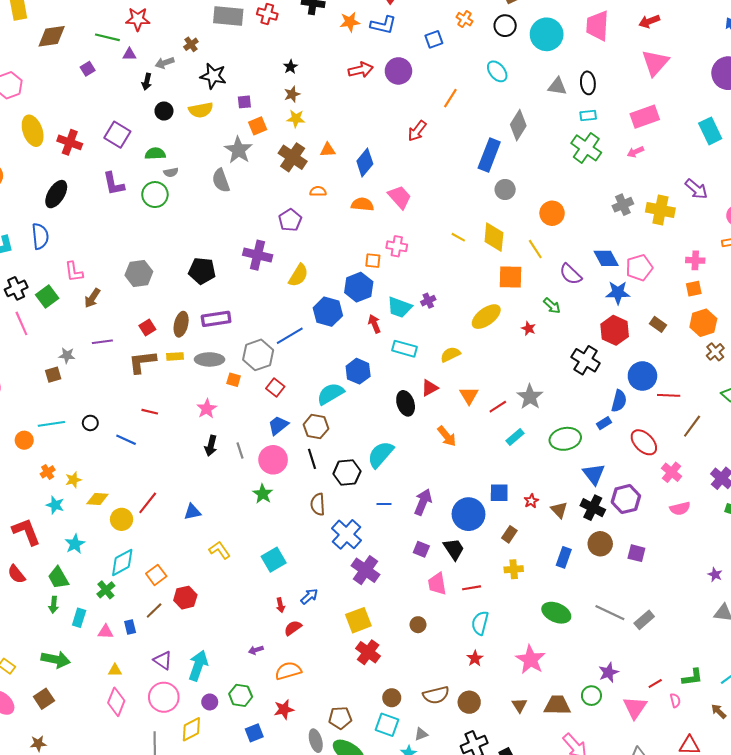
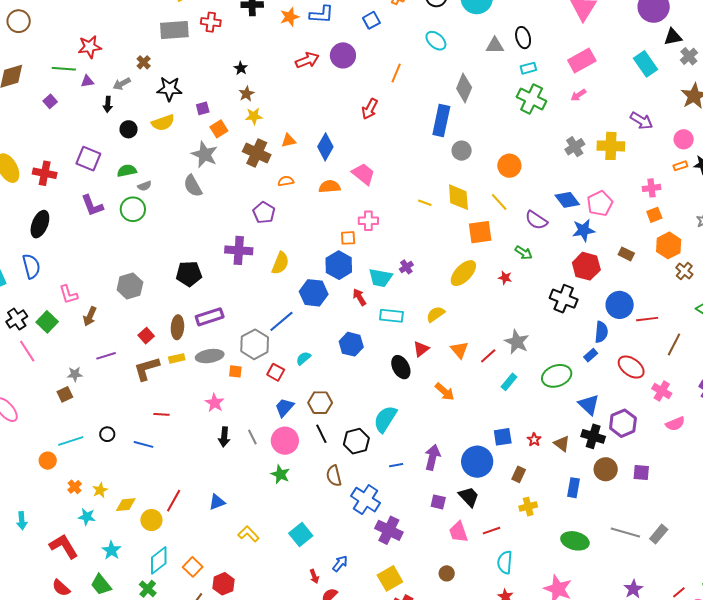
cyan semicircle: (330, 394) -> (303, 358), moved, size x0.6

